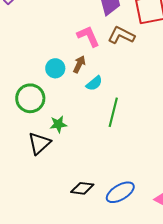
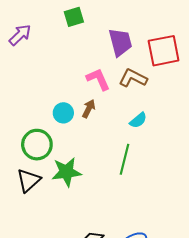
cyan semicircle: (94, 83) -> (138, 120), moved
green star: (58, 124) -> (66, 172), size x1.6
black triangle: (39, 143) -> (28, 180), moved

